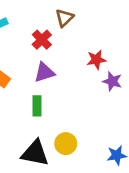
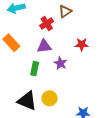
purple star: (112, 81) -> (60, 63), moved

